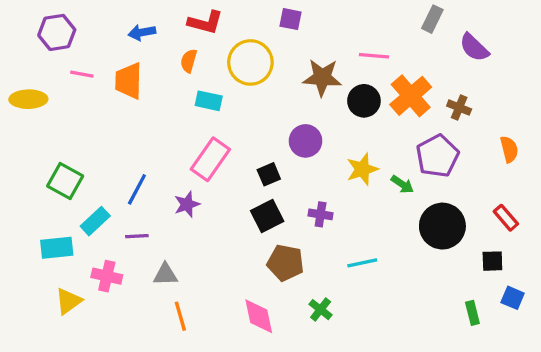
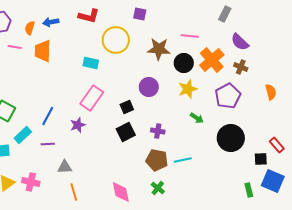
purple semicircle: (474, 47) -> (240, 42), moved
orange semicircle: (189, 61) -> (30, 28), moved
yellow star: (362, 169) -> (188, 89), moved
green arrow: (402, 184) -> (197, 118), moved
red rectangle: (506, 218) -> (277, 145), moved
brown pentagon: (285, 263) -> (157, 160), moved
pink cross: (107, 276) -> (31, 182), moved
blue square: (513, 298) -> (273, 181), size x1.6

